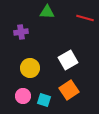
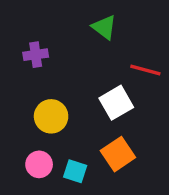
green triangle: (47, 12) -> (104, 27), moved, turned 35
red line: (85, 18) -> (145, 70), moved

